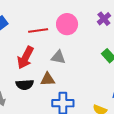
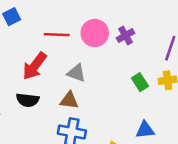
purple cross: (104, 19) -> (126, 36), moved
brown triangle: (48, 79) -> (69, 100), moved

